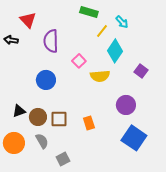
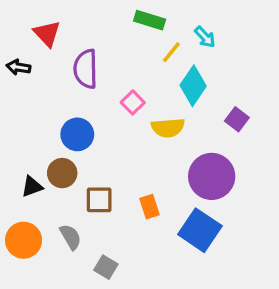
purple circle: (126, 105) -> (212, 176), size x1.4
brown circle: (38, 117) -> (62, 173), moved
blue square: (134, 138) -> (200, 230), moved
gray square: (63, 159) -> (106, 267), turned -32

